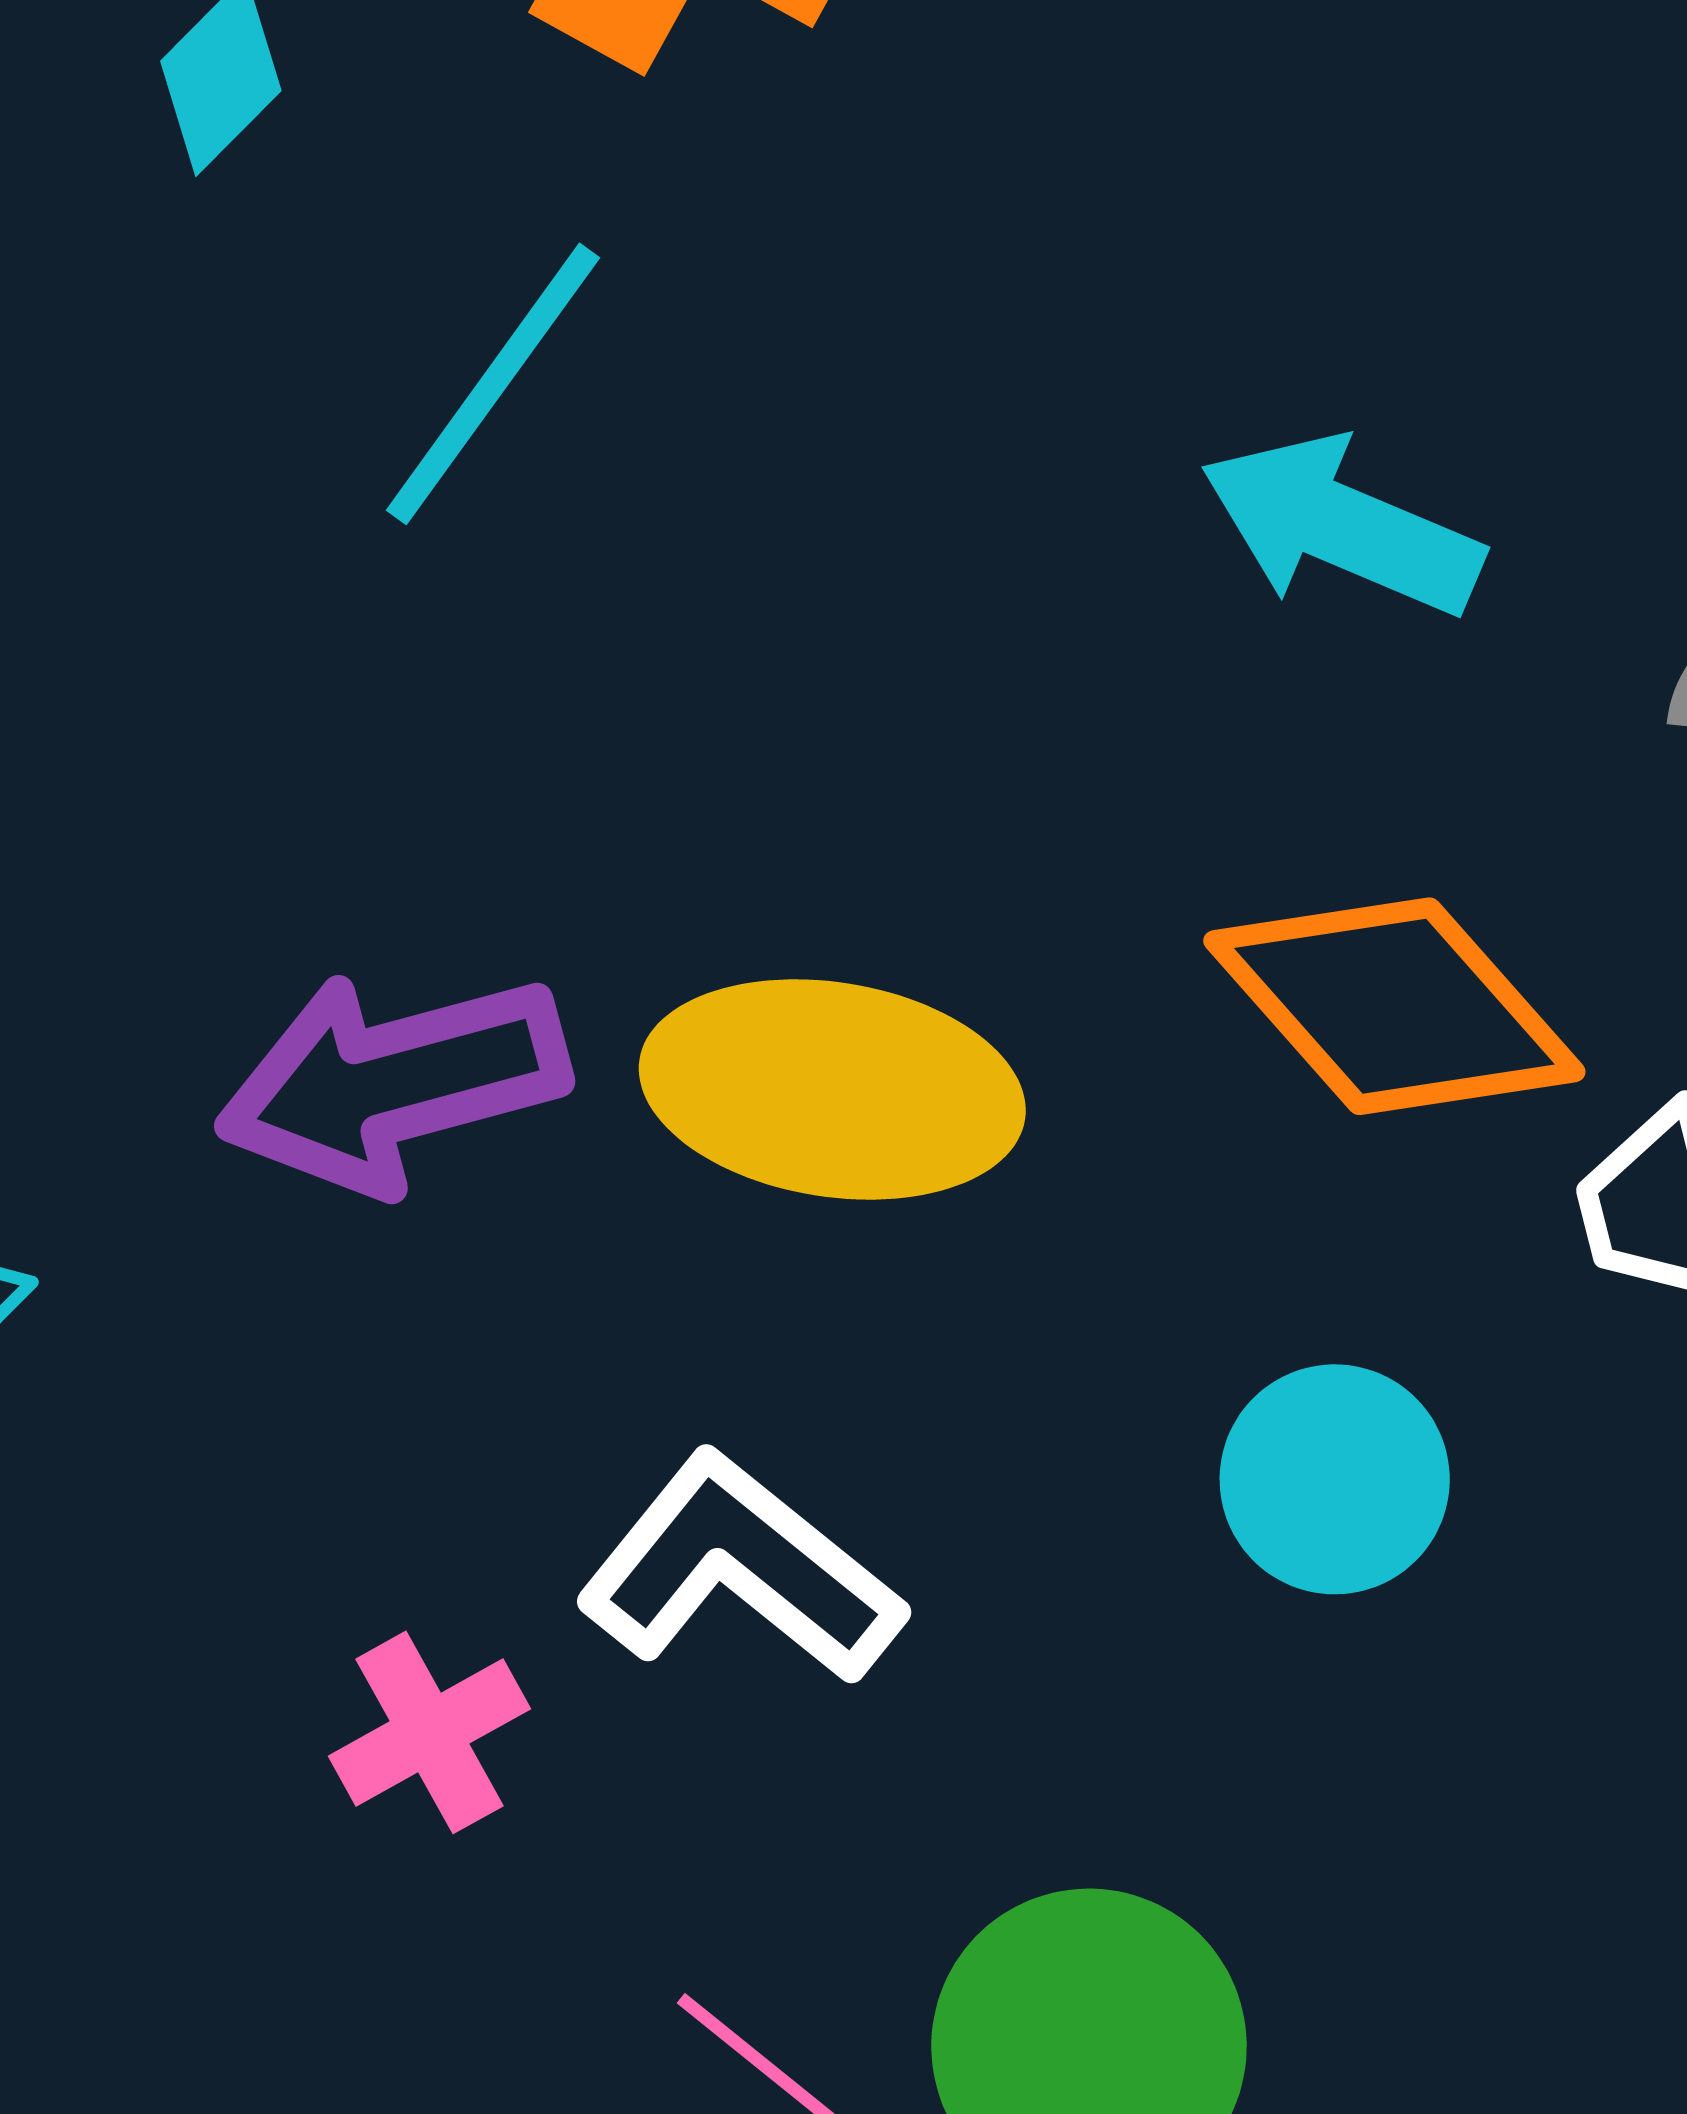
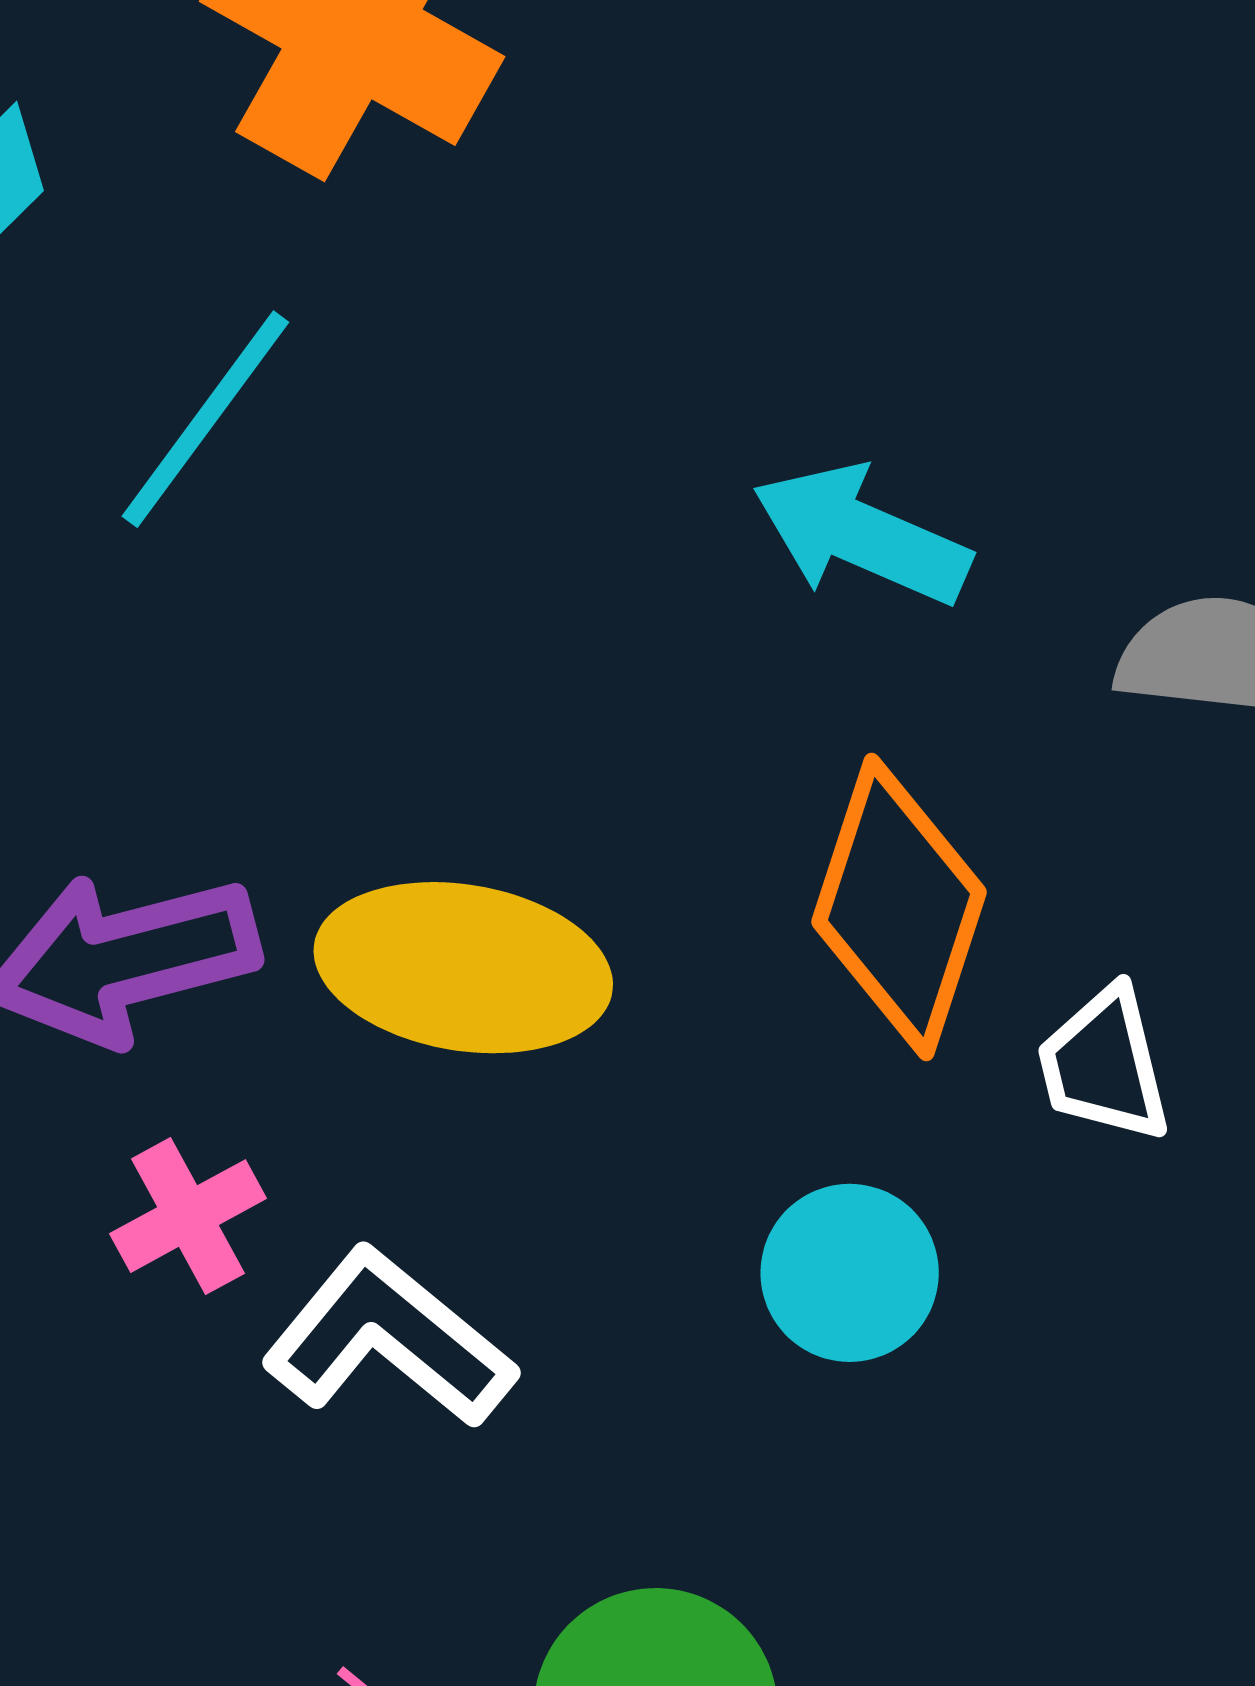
orange diamond: (1394, 1006) -> (899, 907), turned 59
pink cross: (429, 1732) -> (188, 1216), moved

